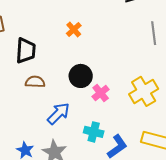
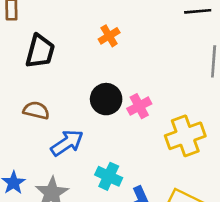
brown semicircle: (35, 82) -> (36, 110), moved
pink cross: (101, 93) -> (139, 106), moved

